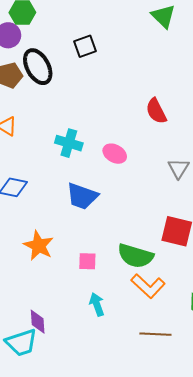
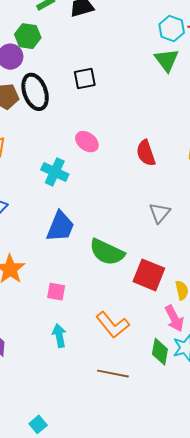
pink ellipse: (115, 154) -> (87, 142), moved
blue trapezoid: (82, 196) -> (60, 226), turned -96
green semicircle: (135, 256) -> (107, 252), moved

